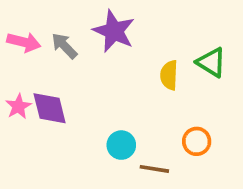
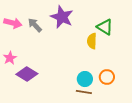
green triangle: (211, 62) -> (105, 27), moved
purple diamond: (50, 108) -> (27, 74), moved, turned -45
cyan circle: (121, 145) -> (85, 79), moved

